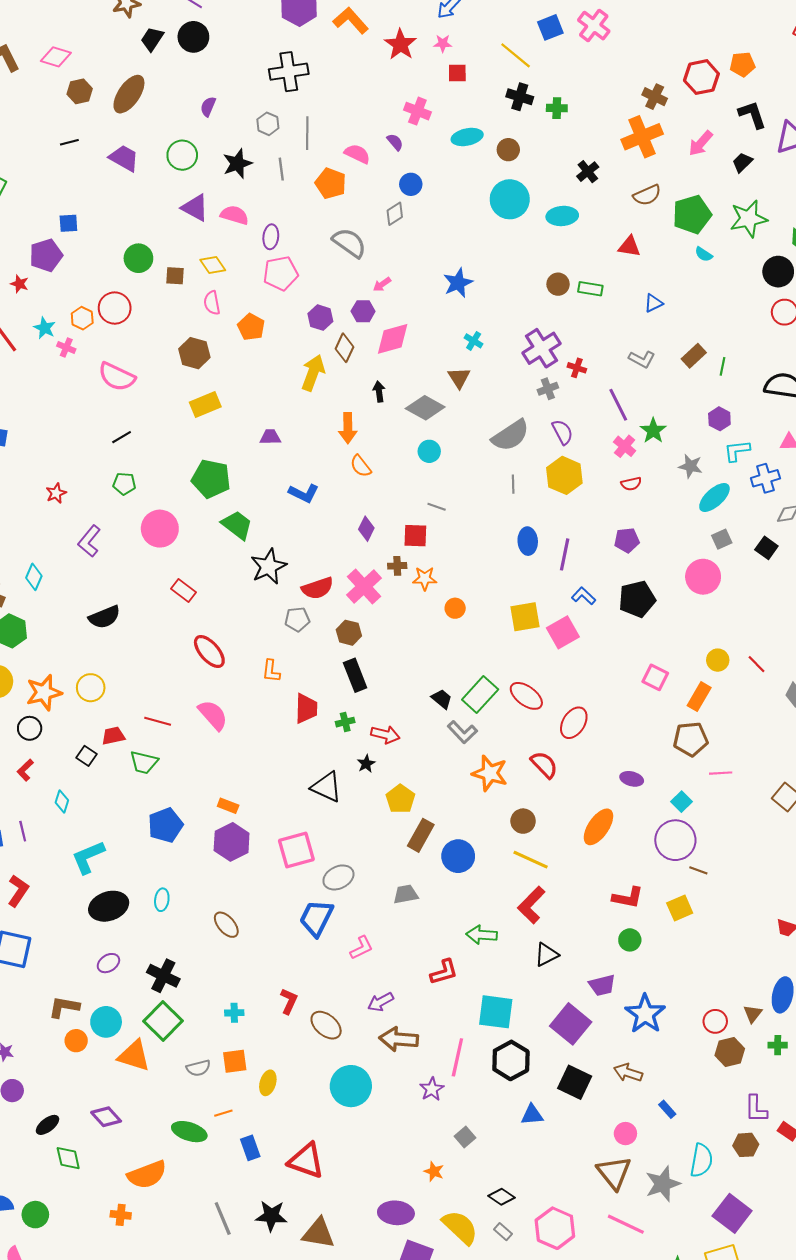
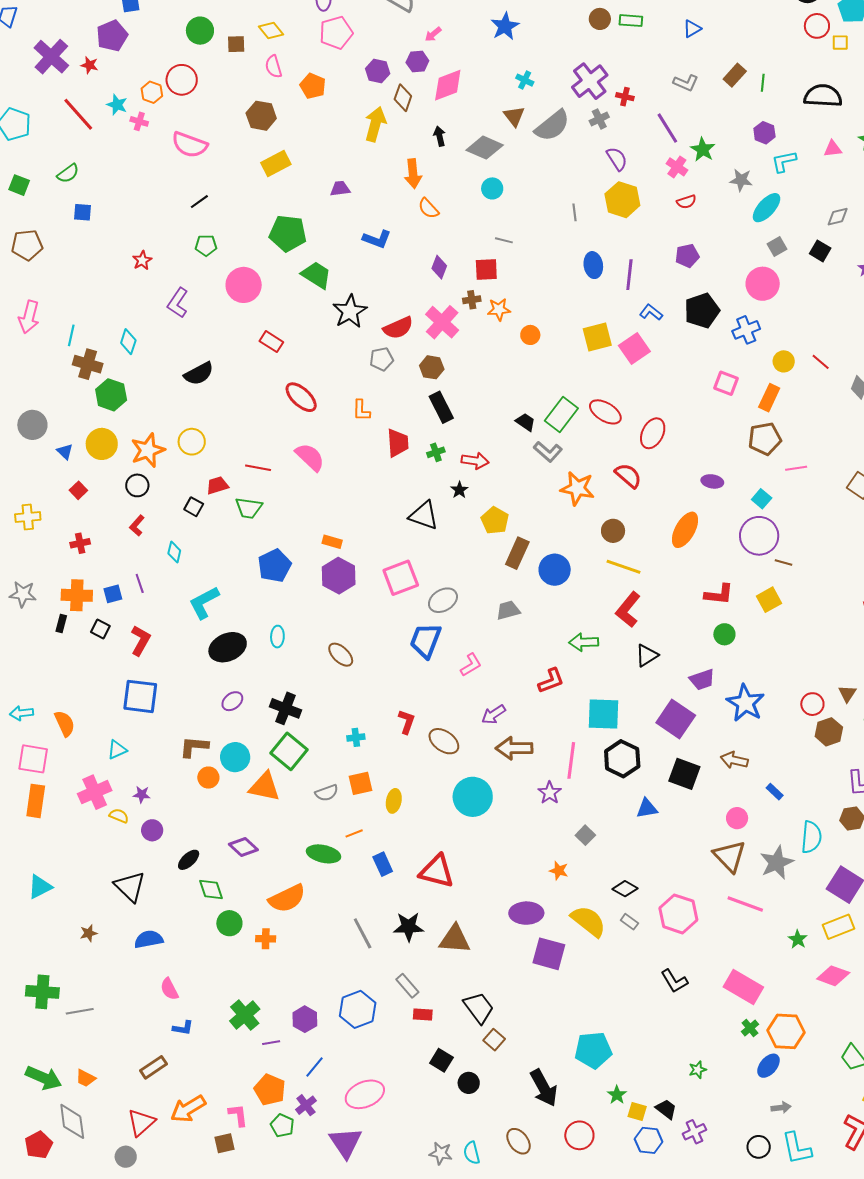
gray semicircle: (511, 435) -> (552, 126), moved
blue cross: (765, 478) -> (746, 330), moved
green circle: (35, 1215) -> (229, 923), moved

